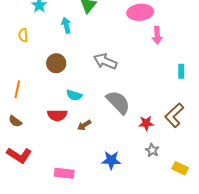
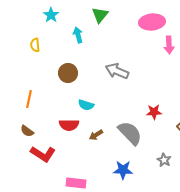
gray semicircle: (118, 102) -> (130, 133), moved
red star: (146, 123) -> (154, 112), moved
red L-shape: (19, 155) -> (43, 154), moved

